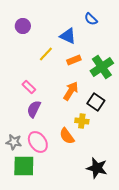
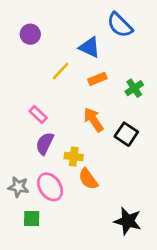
blue semicircle: (91, 19) -> (120, 25), size x1.5
green cross: (102, 67) -> (134, 88), size x0.6
orange arrow: (71, 91) -> (93, 120), turned -66
yellow cross: (82, 121) -> (74, 157), moved
green square: (24, 166) -> (32, 218), size x0.6

